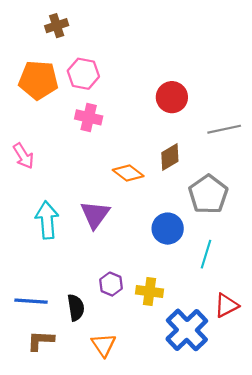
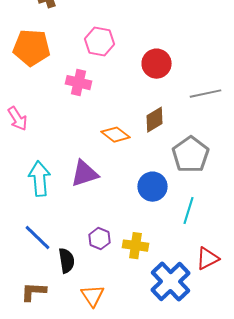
pink hexagon: (83, 74) -> (100, 42), moved
purple triangle: (95, 215) -> (84, 174), turned 36
blue line: (31, 301) -> (38, 238), moved, turned 40

